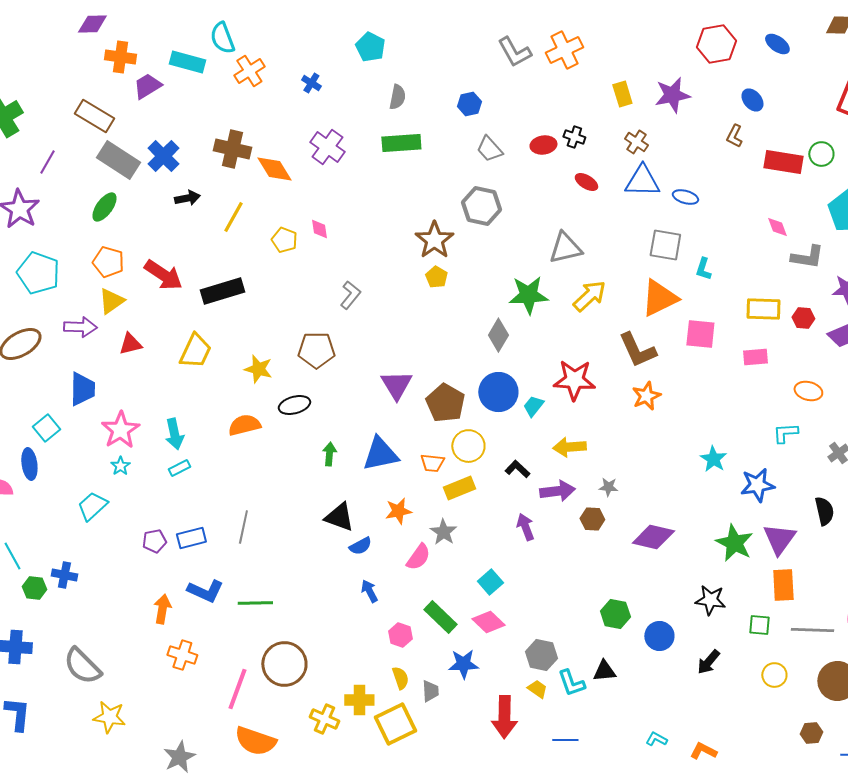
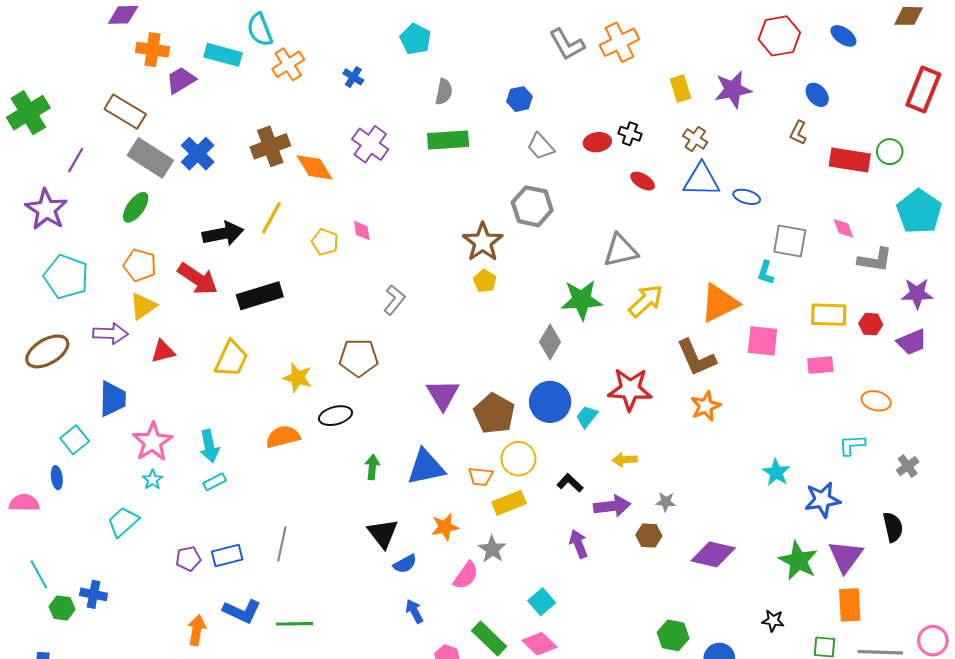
brown cross: (232, 149) -> (270, 146), turned -33
black arrow: (187, 198) -> (223, 234), moved, size x1.5
gray square: (665, 245) -> (790, 241), moved
yellow arrow: (569, 447) -> (625, 460), size x0.7
blue ellipse: (29, 464) -> (57, 478), size x0.7
black triangle: (339, 517) -> (383, 533), turned 32
black star: (710, 600) -> (773, 621), size x0.7

